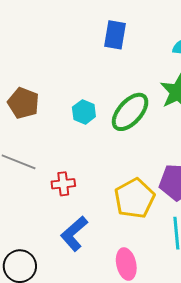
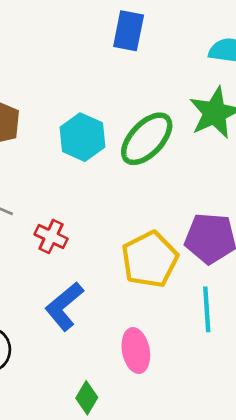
cyan hexagon: (84, 112) -> (82, 137), size x1.4
red cross: (63, 184) -> (51, 236), turned 30

